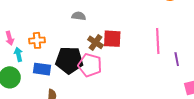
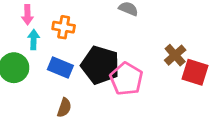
red square: (112, 39) -> (195, 72), moved
brown cross: (96, 42) -> (175, 55), moved

